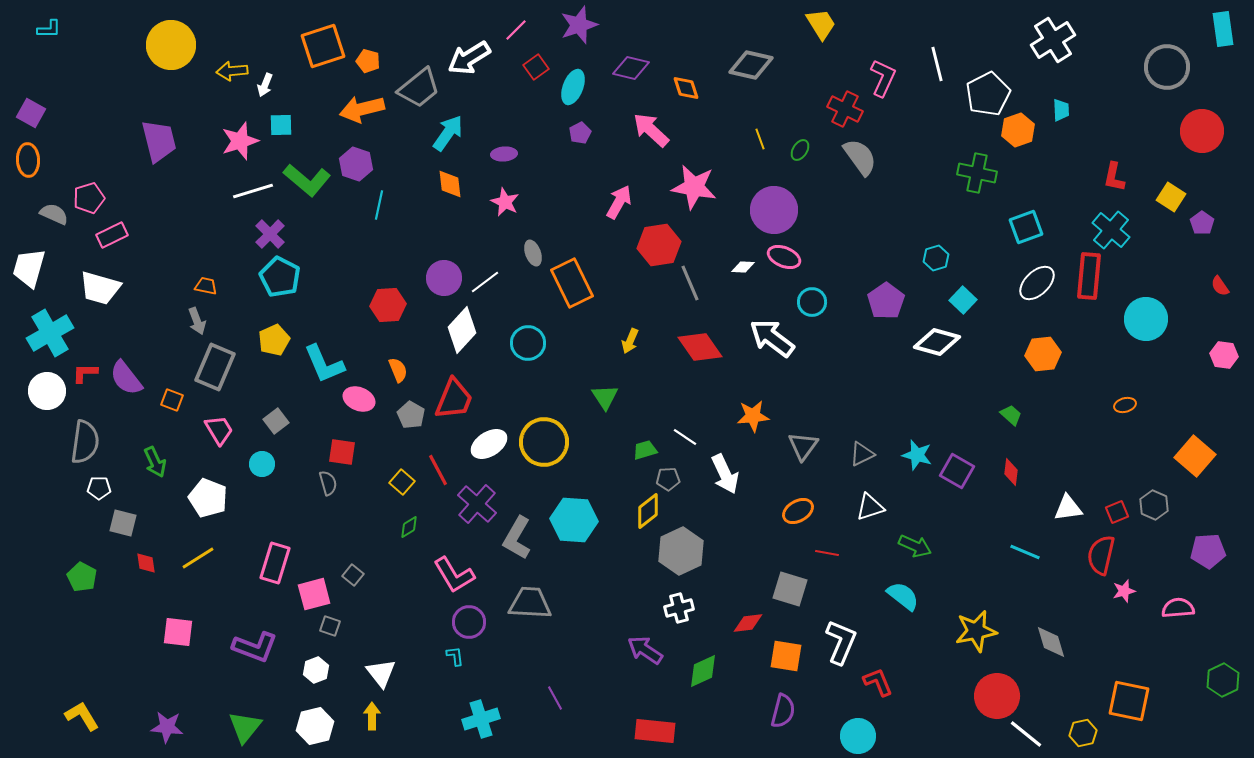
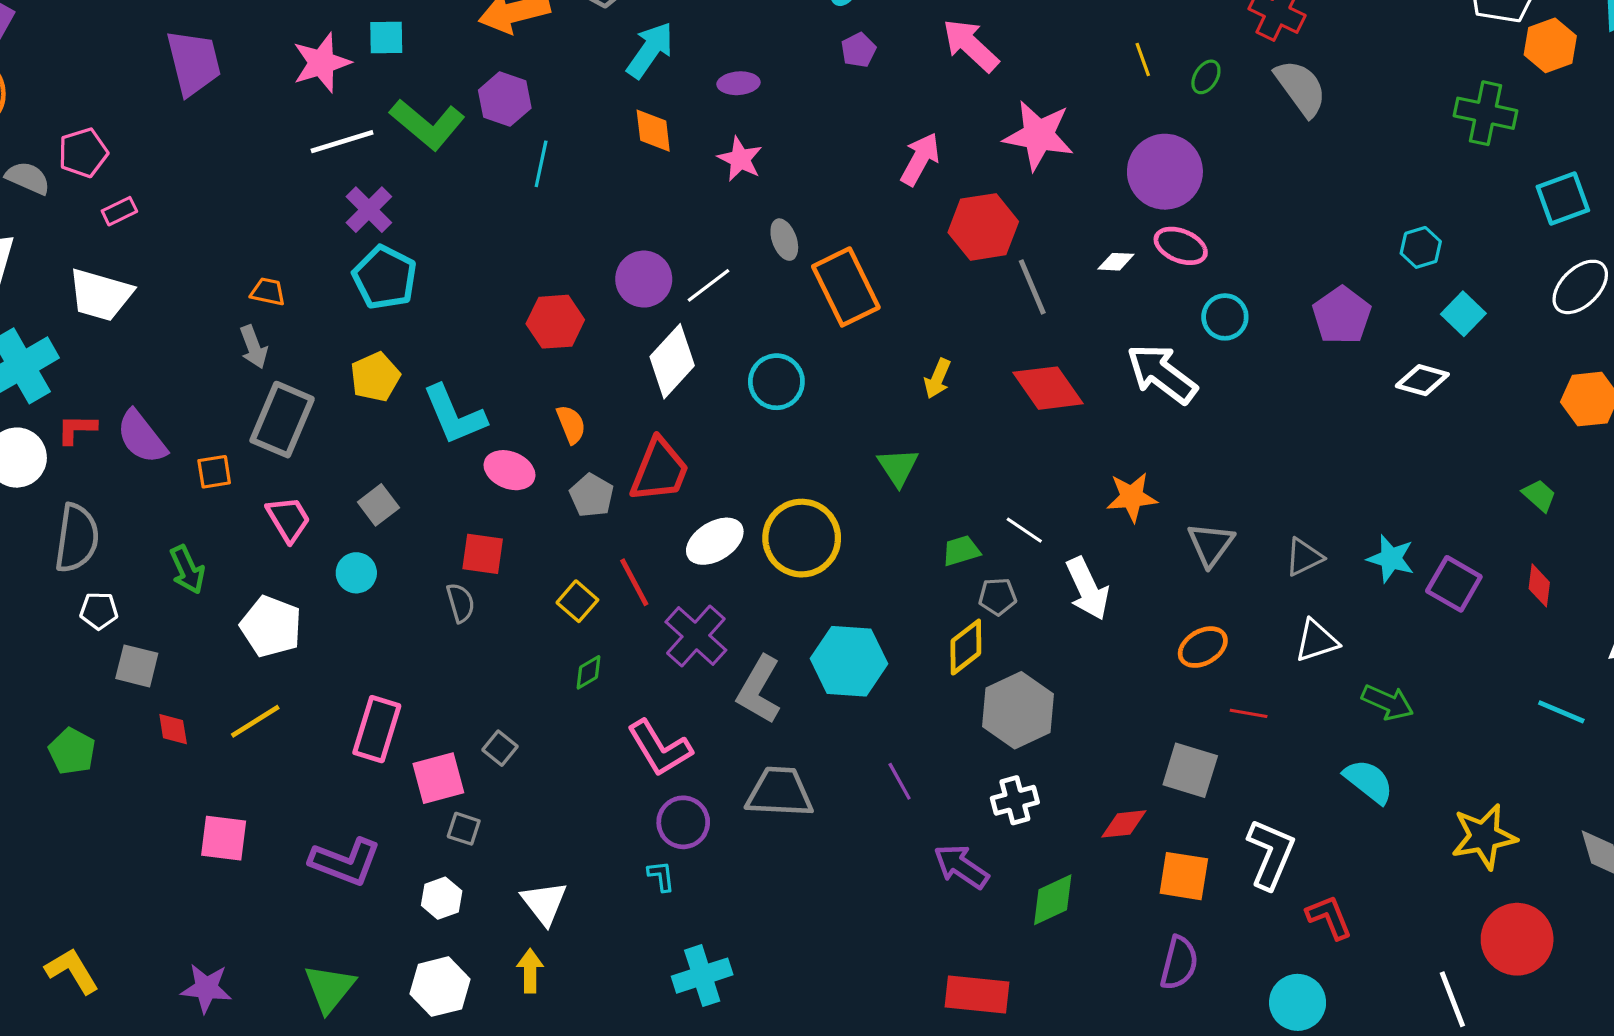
pink rectangle: (112, 235) -> (119, 211), size x0.7
white diamond: (937, 342) -> (1422, 380), size x0.7
orange square: (172, 400) -> (214, 472), turned -30
purple line: (555, 698) -> (900, 781), moved
white line: (1026, 734) -> (1452, 999), moved, turned 30

